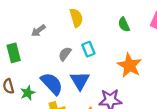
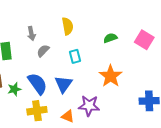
green semicircle: (124, 25) -> (110, 38), turned 88
gray arrow: (38, 31) -> (31, 34), turned -72
gray semicircle: (65, 54) -> (43, 51), moved

